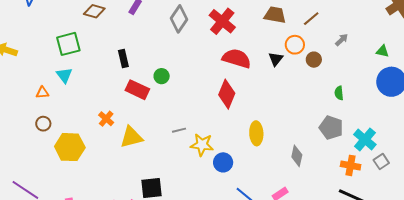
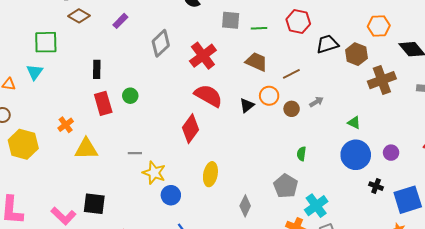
brown circle: (314, 60) -> (292, 109), moved
red rectangle: (137, 90) -> (103, 103), turned 35

